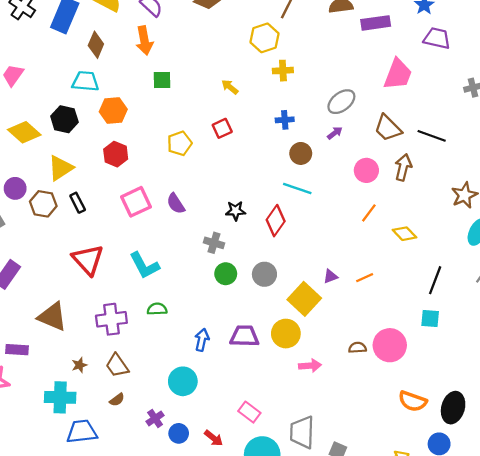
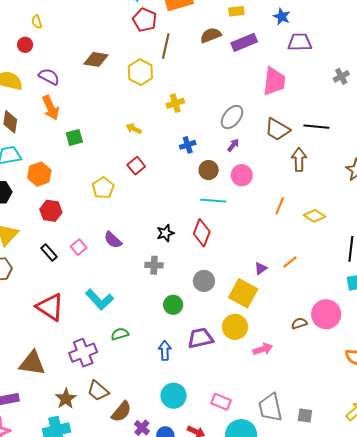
yellow hexagon: (265, 38) -> (140, 72), moved
pink circle: (366, 170) -> (242, 175), moved
pink square: (136, 202) -> (79, 247), size x0.6
black rectangle: (78, 203) -> (49, 253), moved
green circle: (226, 274) -> (173, 305), moved
brown star: (79, 365) -> (66, 399), size x1.5
cyan circle: (183, 381) -> (174, 396), moved
brown semicircle: (117, 400) -> (121, 412), moved, size x1.6

